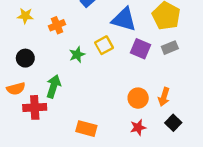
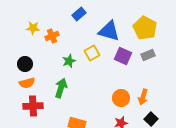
yellow star: (25, 16) -> (33, 28), moved
green arrow: (54, 86) -> (61, 88), moved
orange semicircle: (16, 89) -> (27, 83), moved

